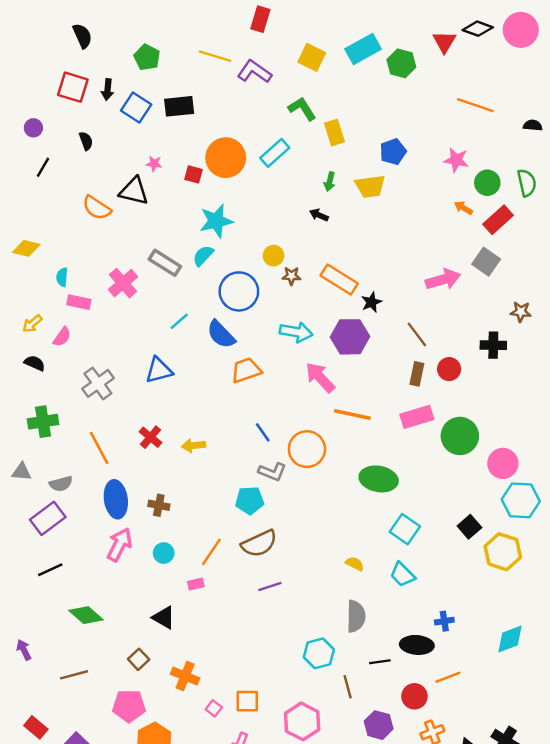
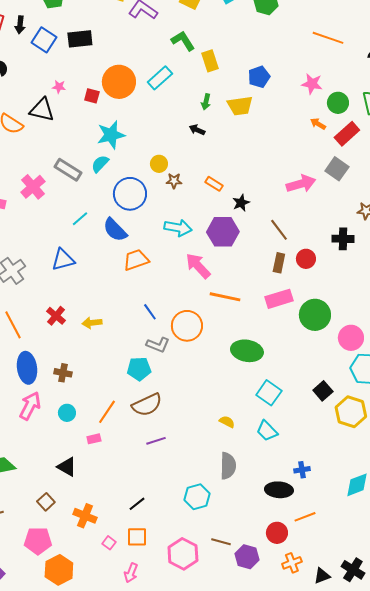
orange rectangle: (339, 279) -> (214, 184), size x0.6
black line: (380, 662) -> (137, 504), moved, turned -30
brown line: (348, 687) -> (221, 542), moved, turned -60

